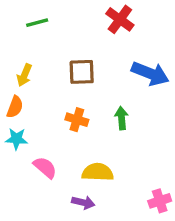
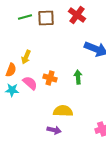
brown square: (82, 72) -> (46, 18), moved
yellow arrow: (24, 75) -> (26, 57), moved
pink semicircle: (45, 167) -> (30, 83), moved

